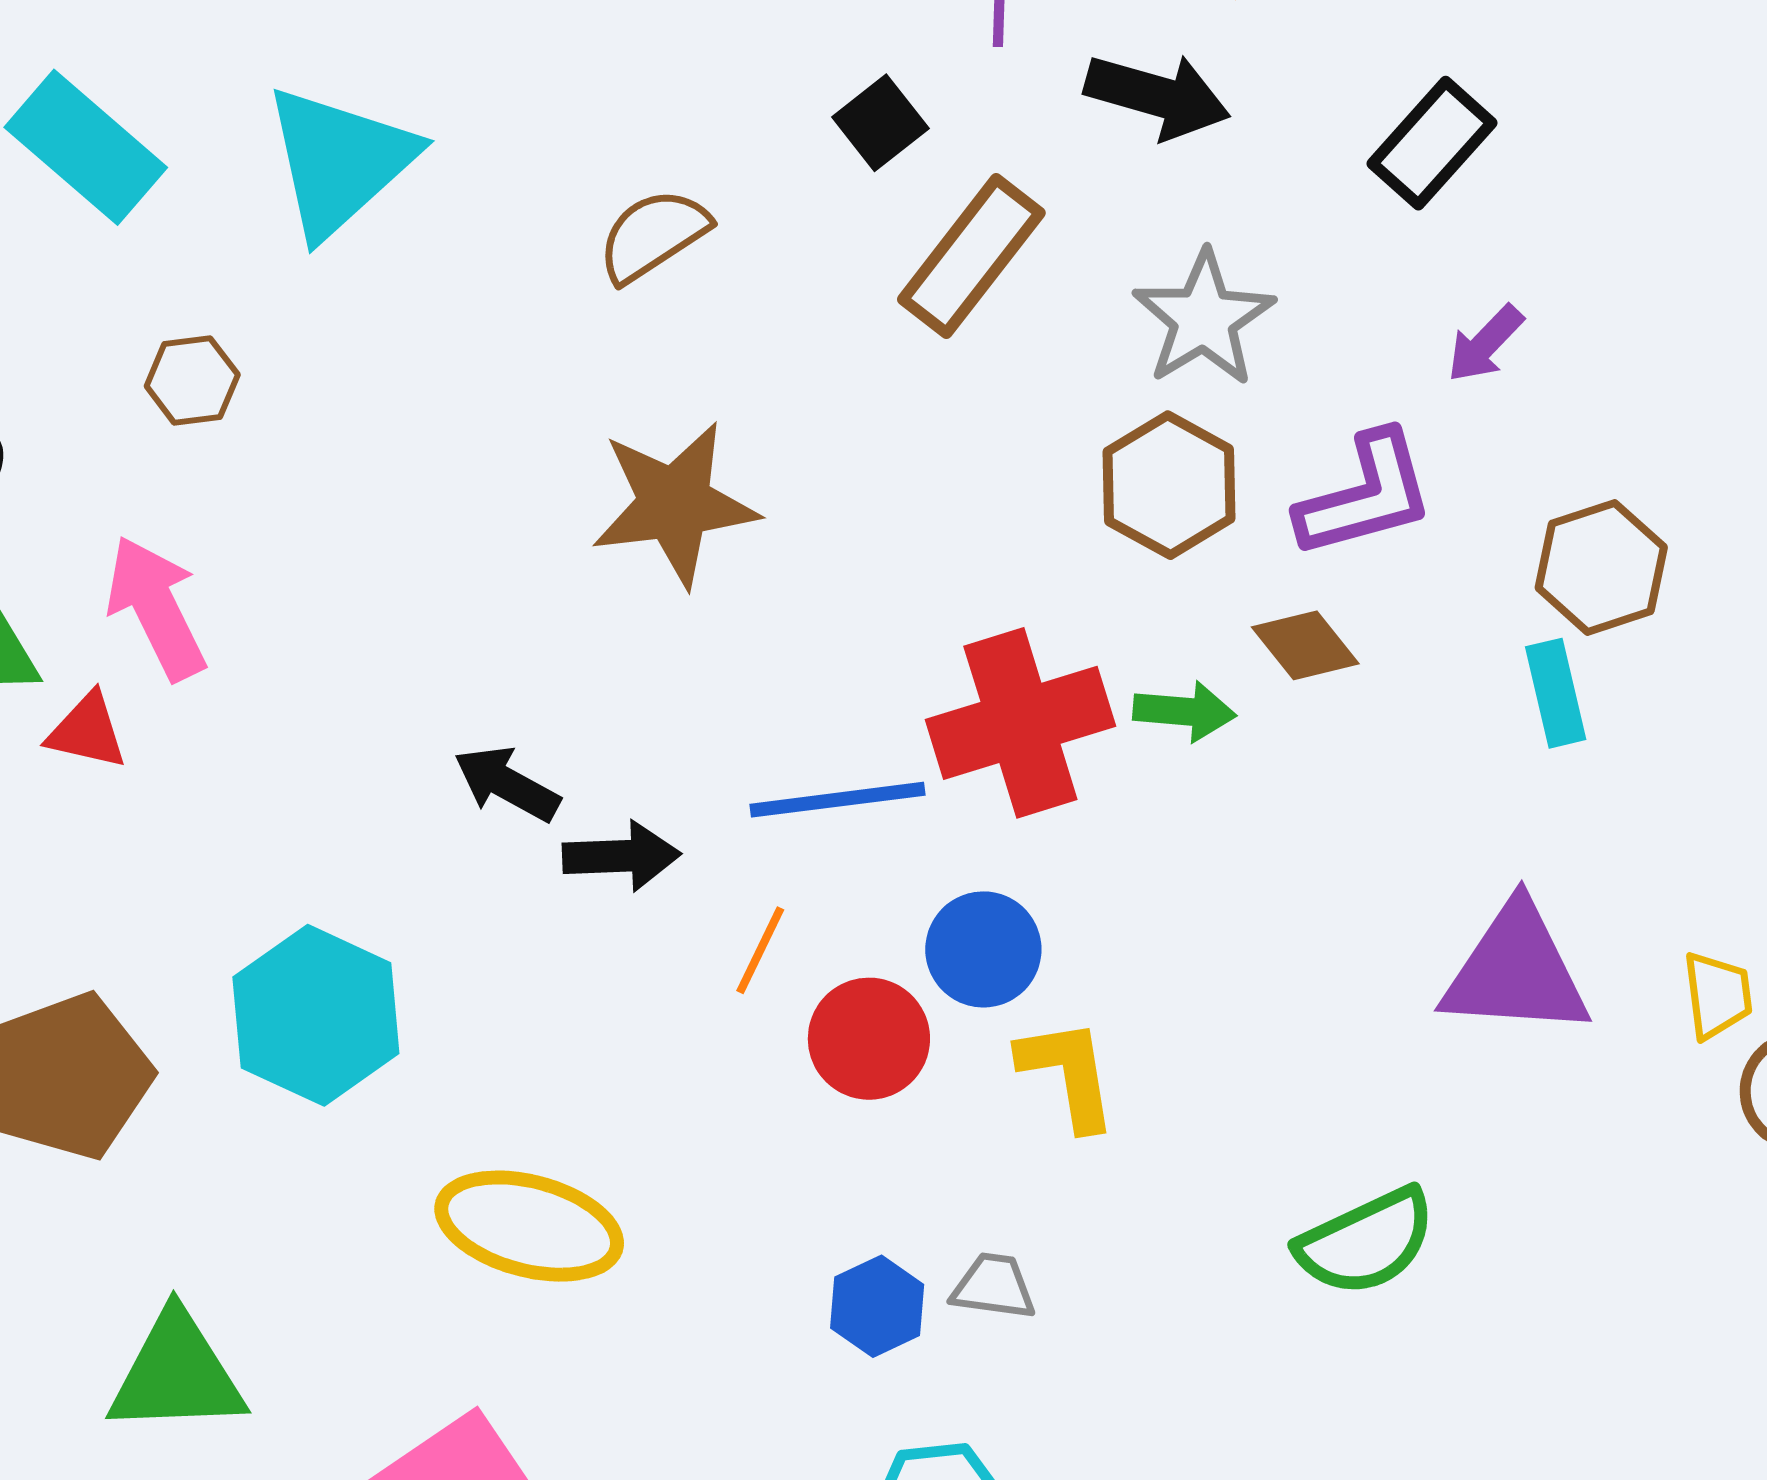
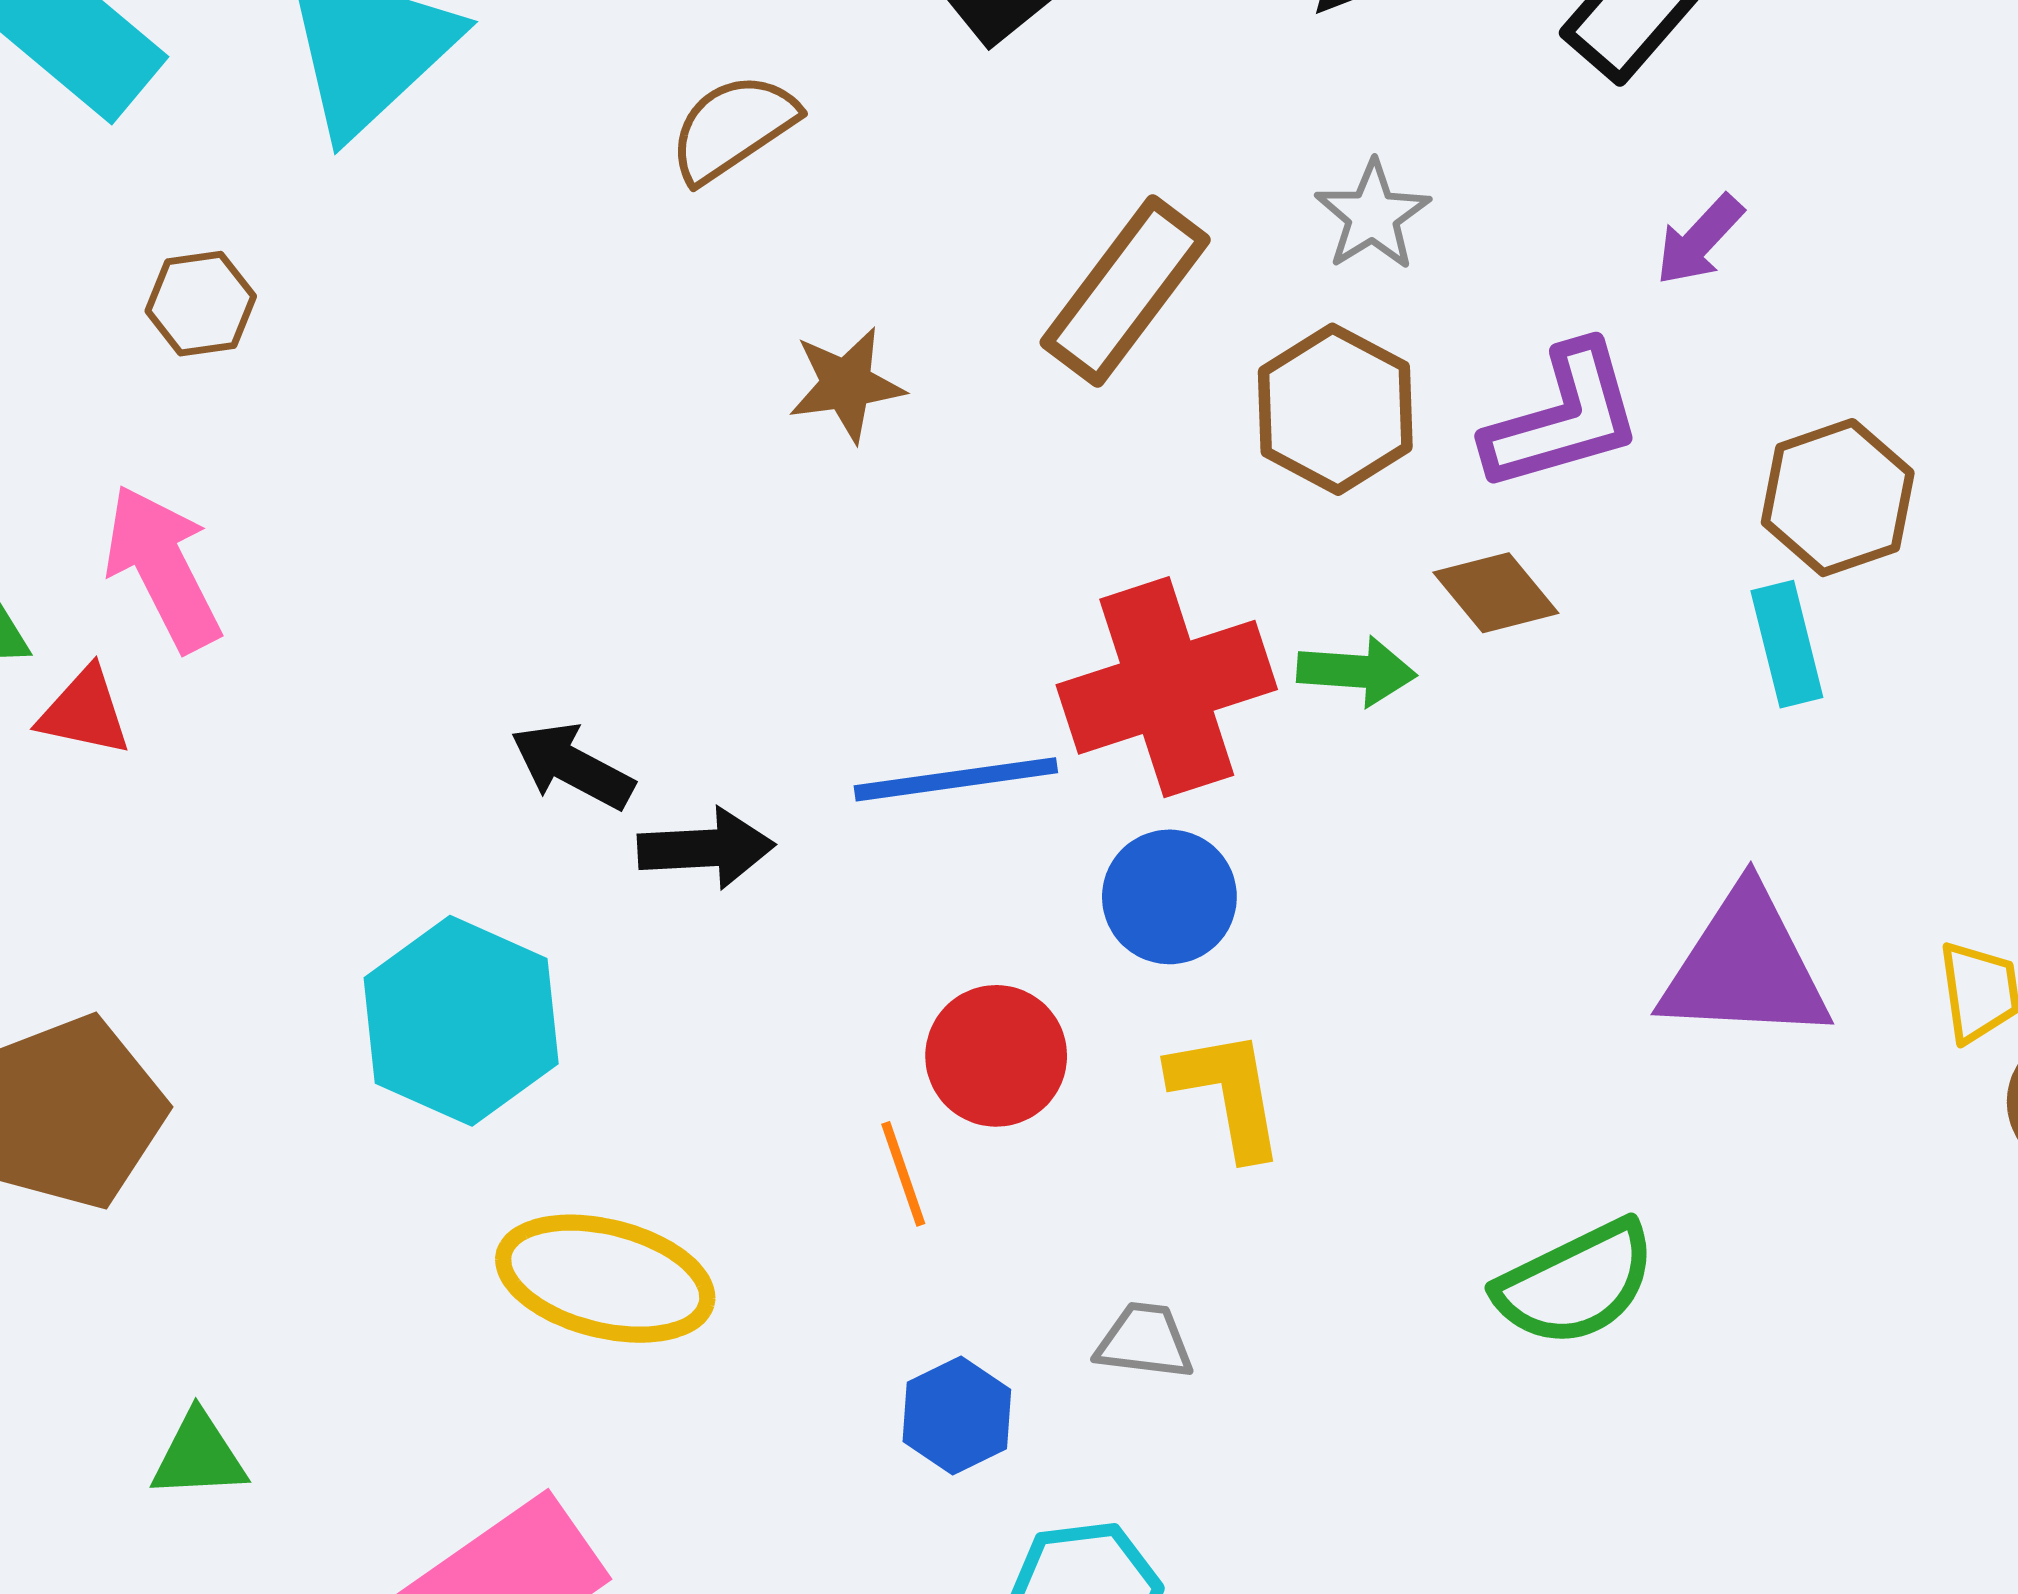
brown rectangle: (971, 256) -> (1125, 291), moved
gray star: (1204, 319) -> (1373, 215), size x0.7
brown star: (675, 504) -> (846, 384), moved, size x0.6
blue circle: (983, 949) -> (1169, 897), moved
orange line: (760, 950) -> (903, 1174), moved, turned -44
cyan hexagon: (316, 1015) -> (461, 1021), moved
blue hexagon: (877, 1306) -> (957, 1416), moved
green triangle: (177, 1374) -> (199, 1456), size x0.6

